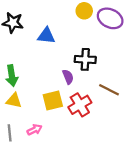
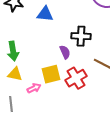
pink arrow: (34, 130) -> (34, 88), moved

